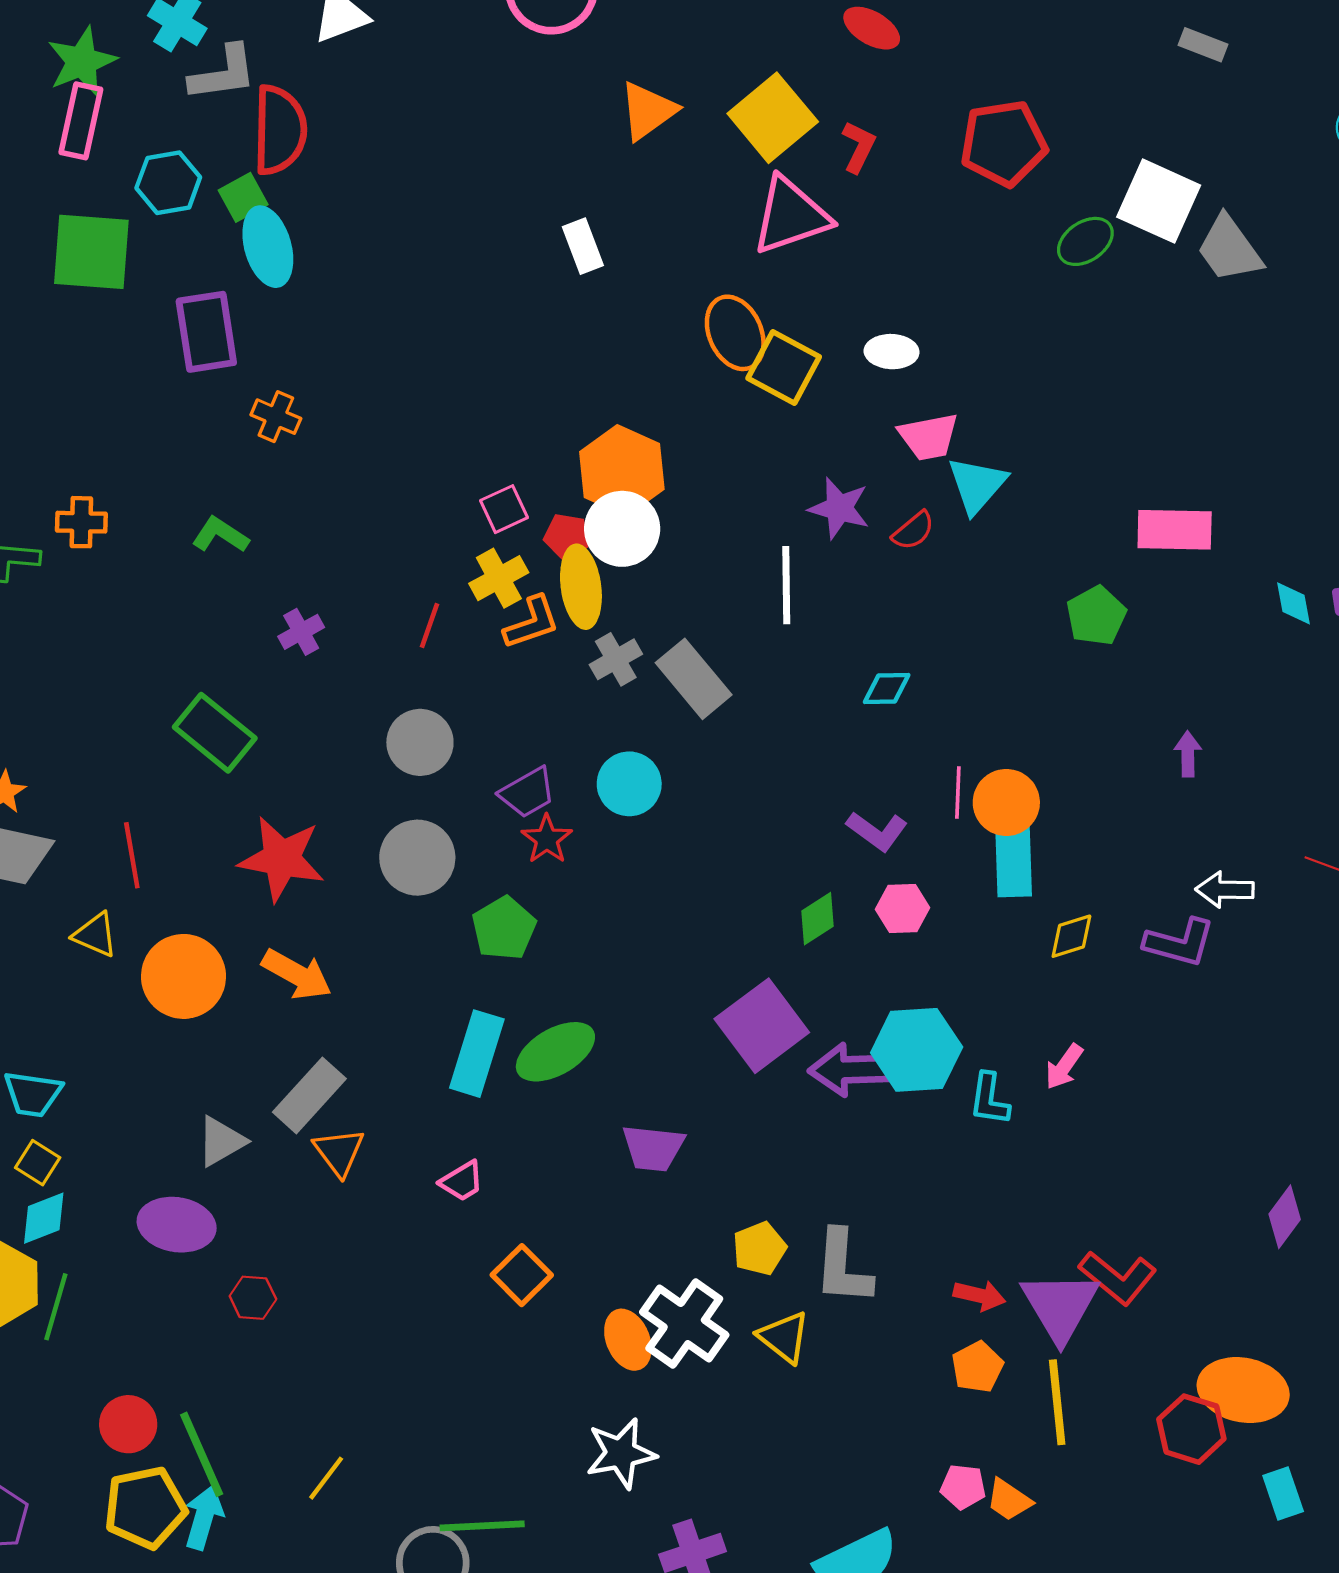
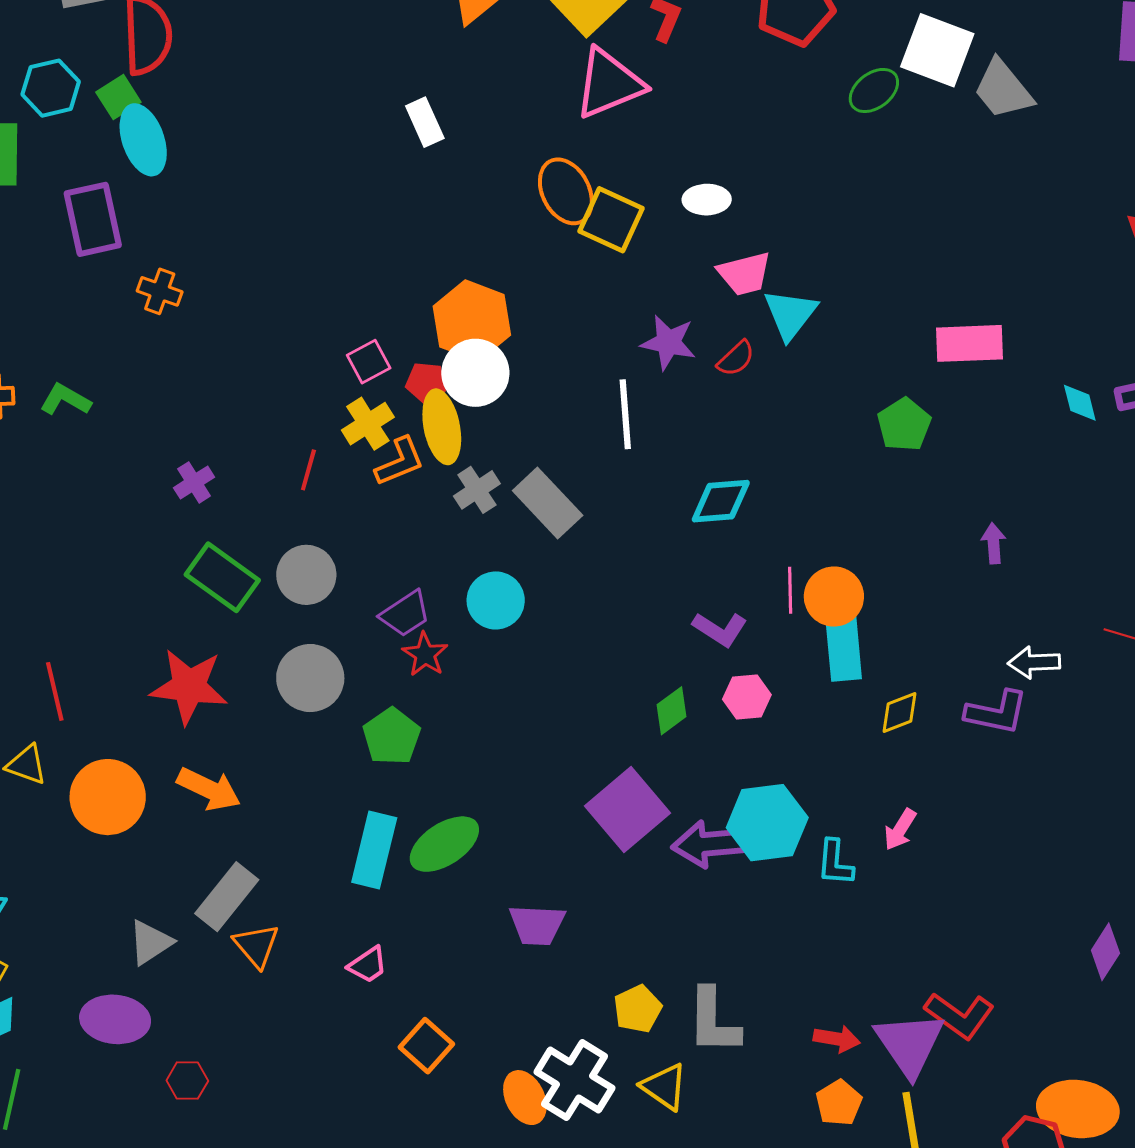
green L-shape: (220, 535) -> (65, 400), moved
cyan diamond: (887, 688) -> (721, 501), size x1.4
green rectangle: (215, 733) -> (222, 577), moved

